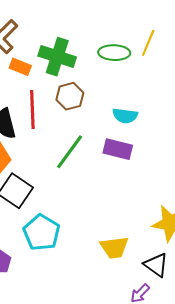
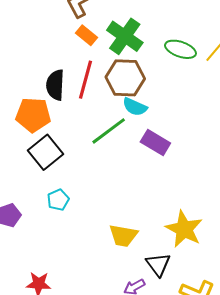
brown hexagon: (70, 96) -> (125, 78), size x1.4
cyan semicircle: (125, 116) -> (135, 107), moved
cyan pentagon: (42, 232) -> (58, 200), size x0.6

